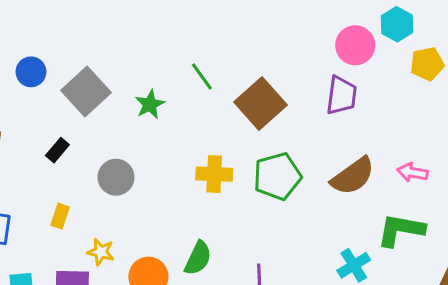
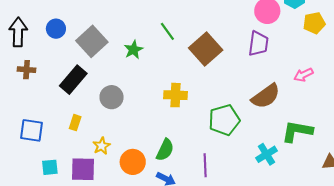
black rectangle: (57, 150) -> (73, 80), size x1.8
pink arrow: (412, 172) -> (303, 75), moved, turned -36
green pentagon: (277, 176) -> (224, 120), moved
yellow star: (101, 252) -> (102, 146), turned 30

